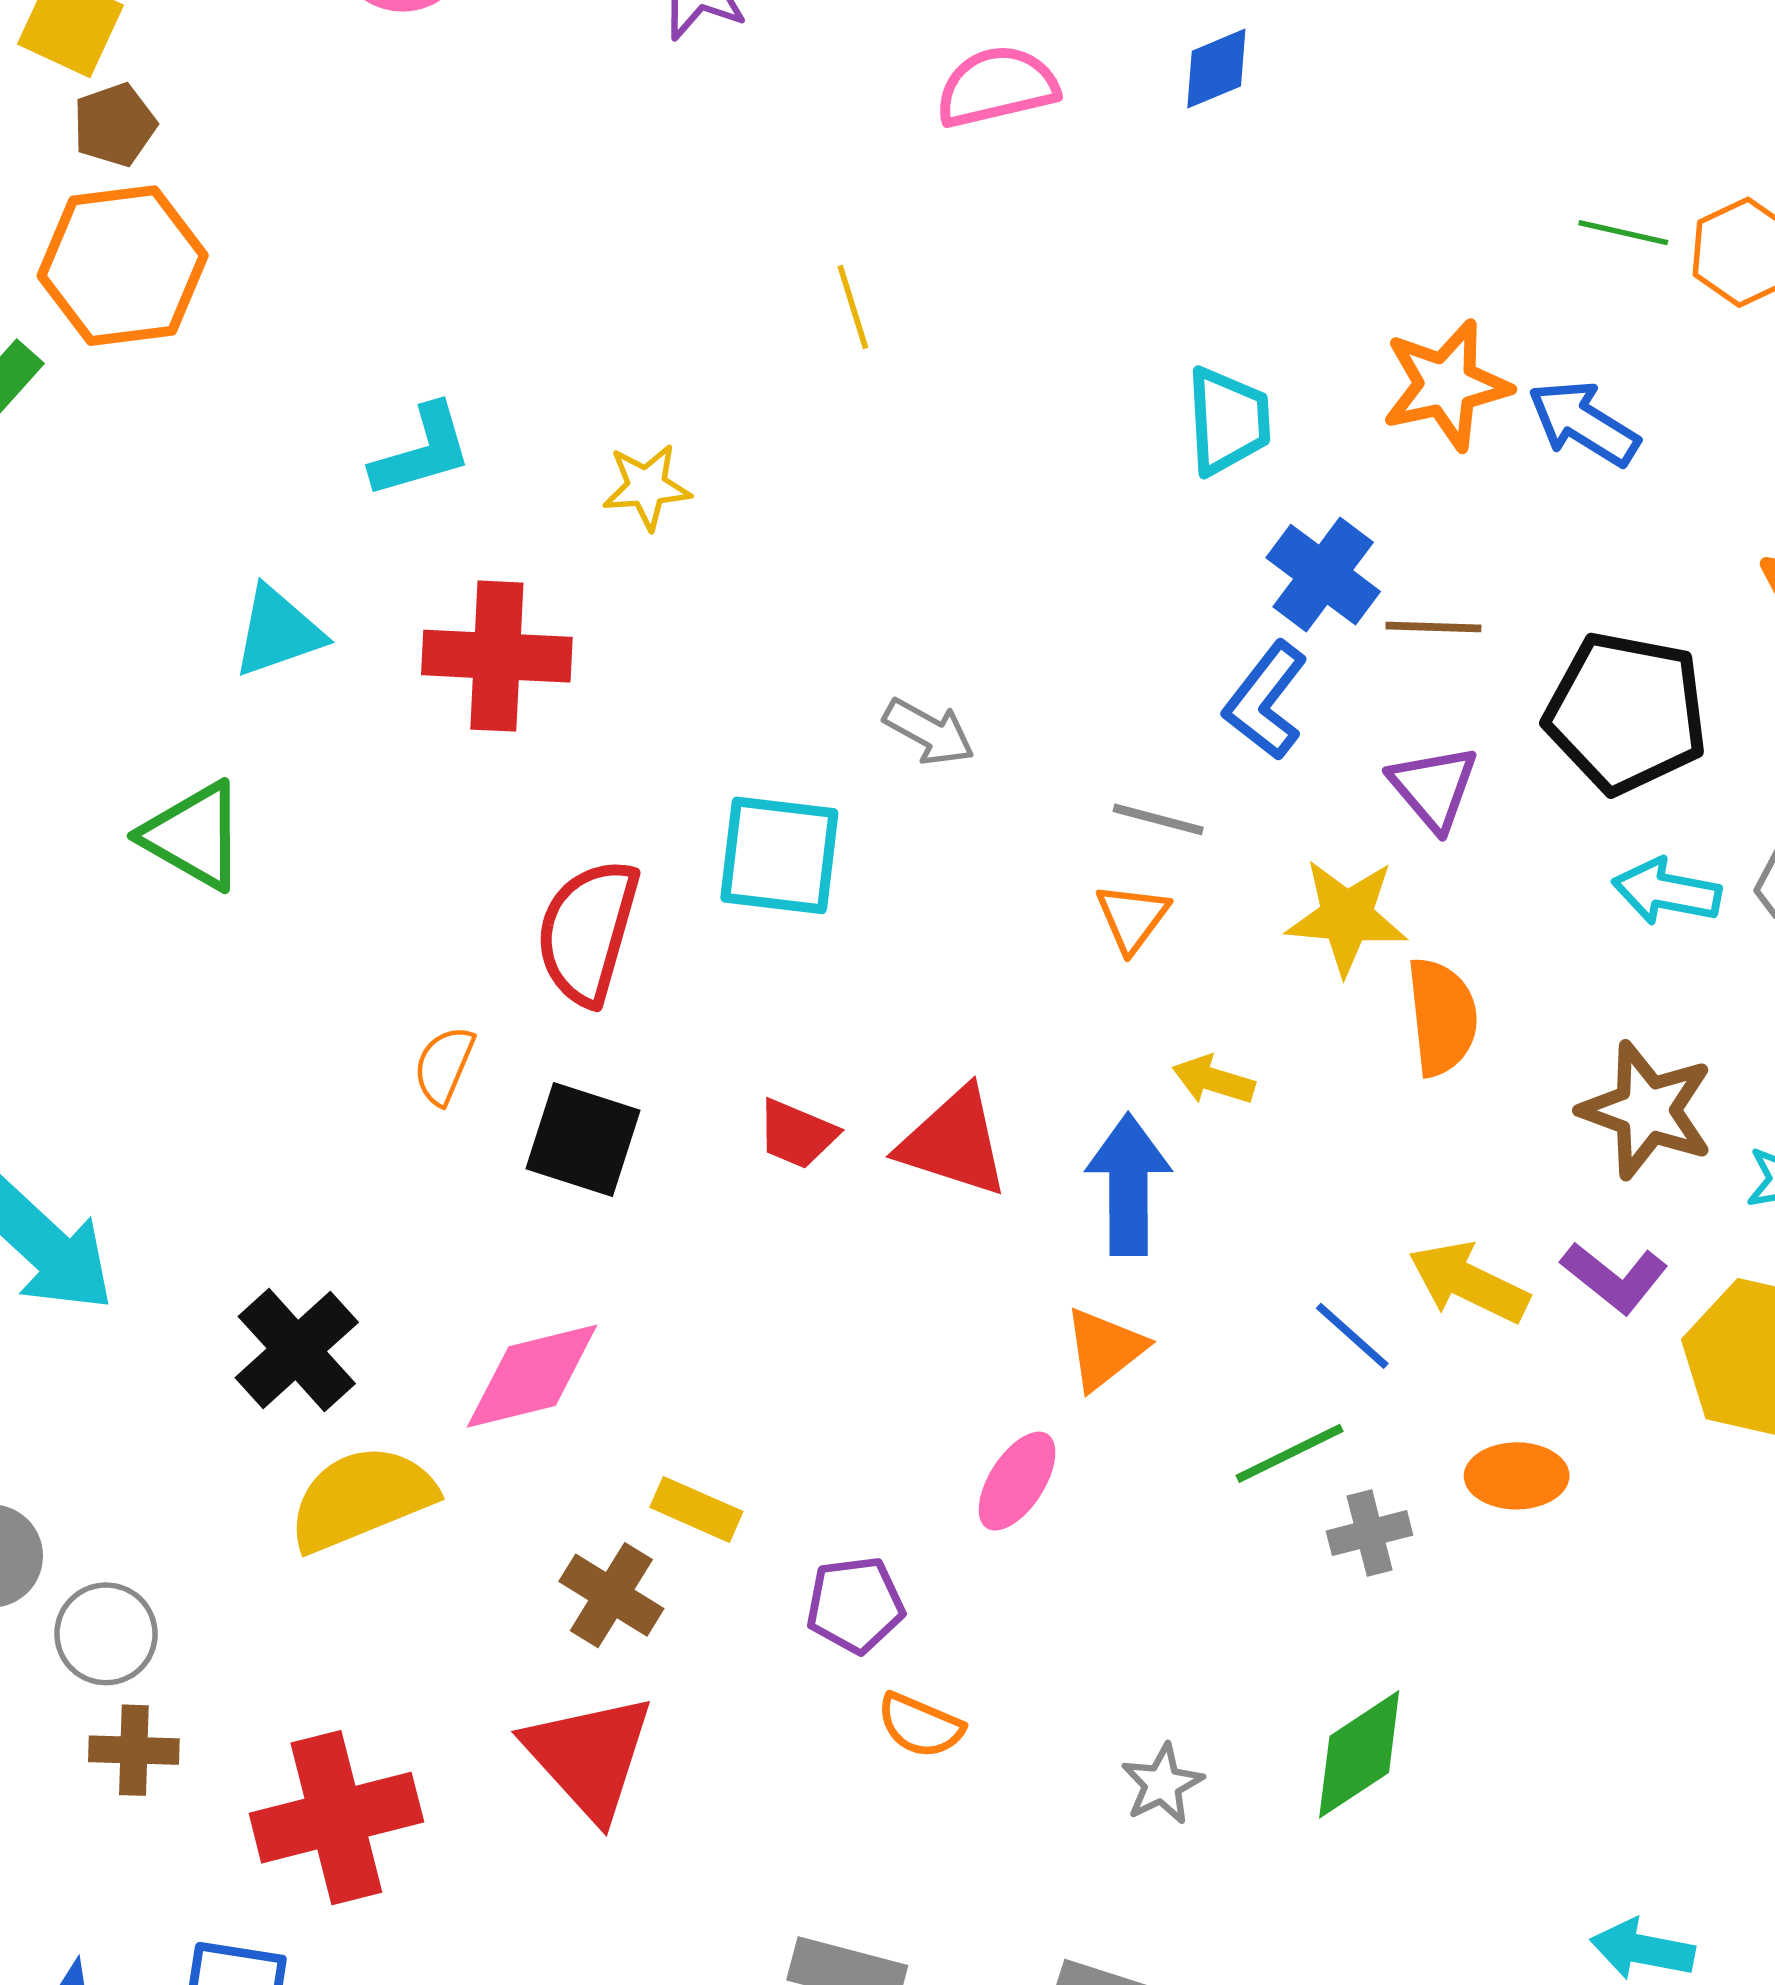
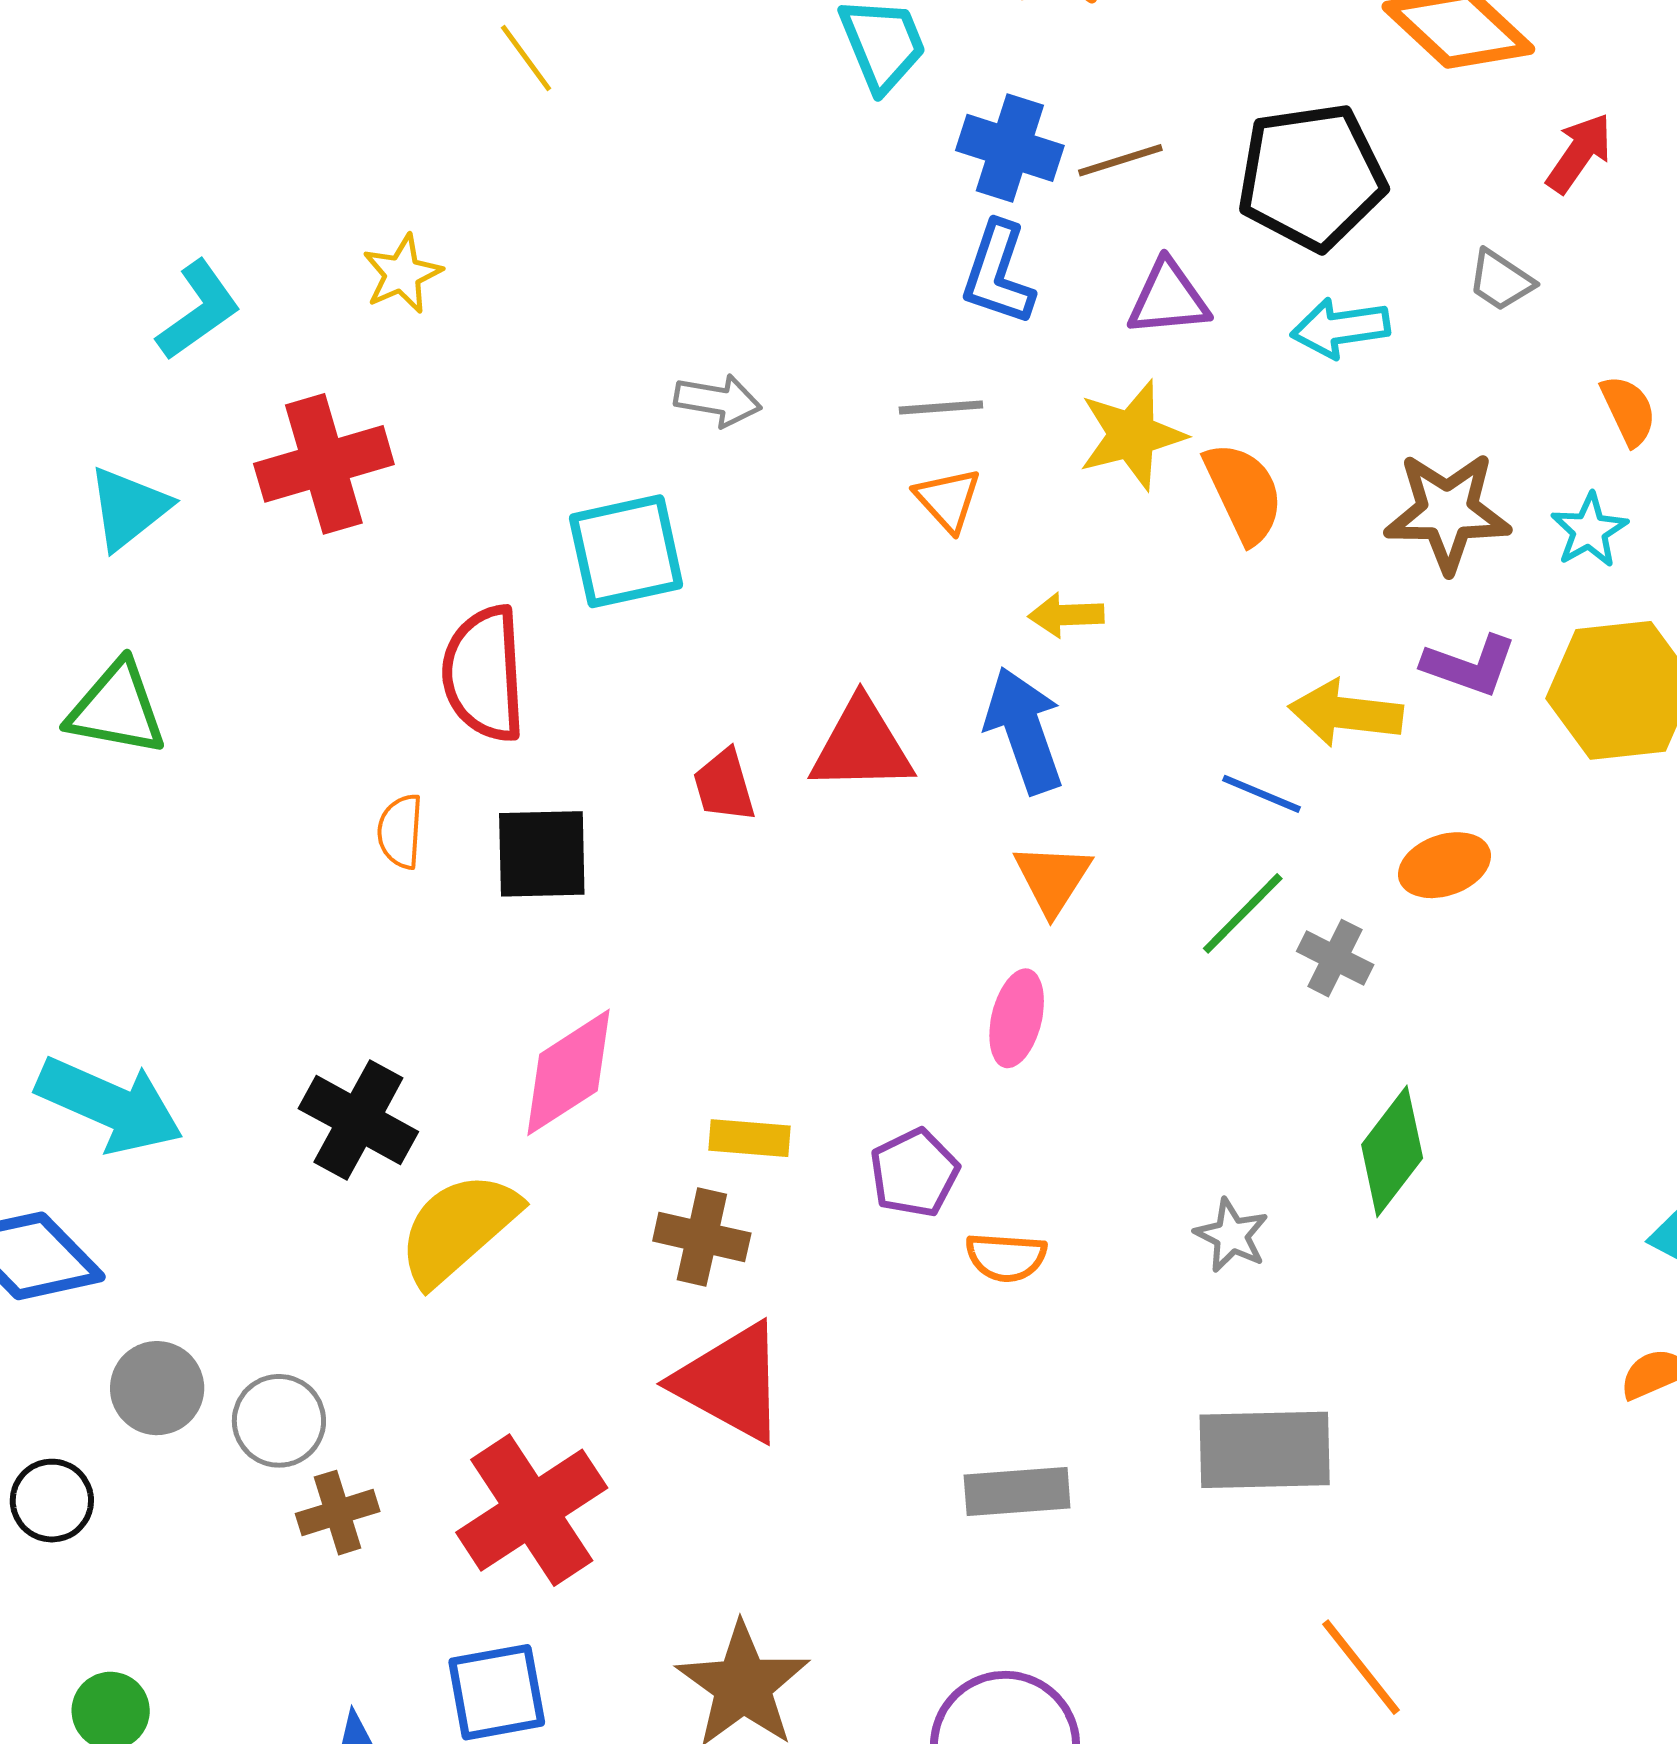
purple triangle: (1434, 788) -> (1168, 298), turned -36
cyan arrow: (1667, 892) -> (1340, 328), moved
red trapezoid: (797, 1134) -> (724, 786), turned 70
gray cross: (1370, 1533) -> (1335, 958), turned -30

